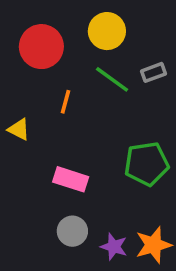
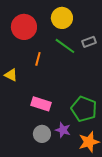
green pentagon: (147, 164) -> (84, 109), moved, turned 30
purple star: (114, 247) -> (63, 130), moved

